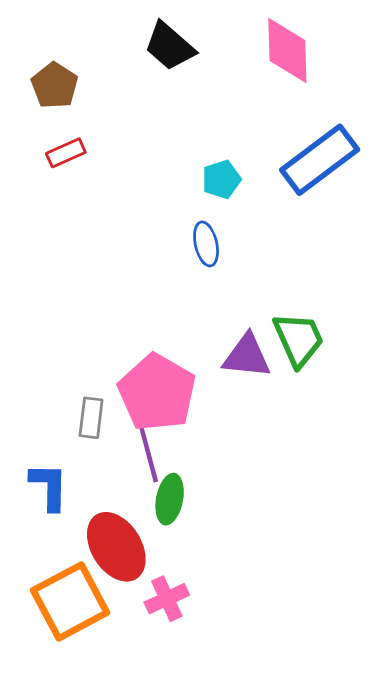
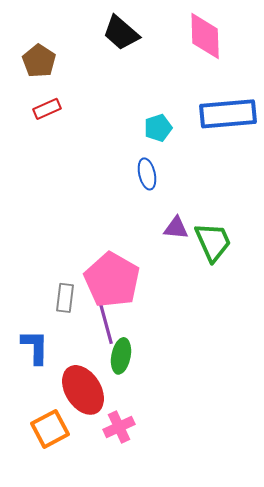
blue rectangle: (320, 160) -> (228, 114), turned 32
purple triangle: (247, 356) -> (176, 228), moved, size x0.7
orange square: (70, 601) -> (50, 429), size x0.7

